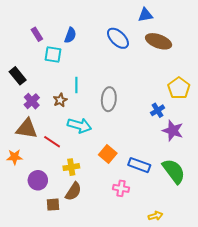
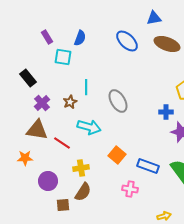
gray ellipse: (109, 99) -> (118, 101), turned -35
blue cross: (158, 110) -> (166, 112), turned 32

